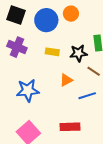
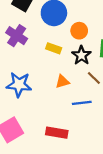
orange circle: (71, 14) -> (79, 31), moved
black star: (78, 53) -> (81, 55), turned 30

